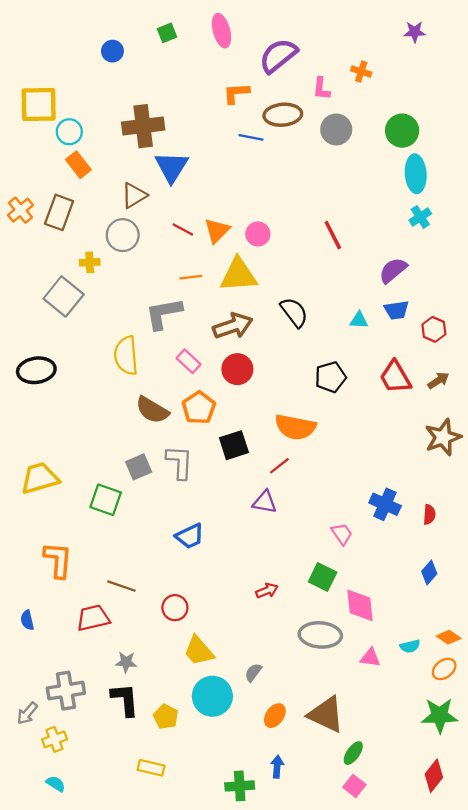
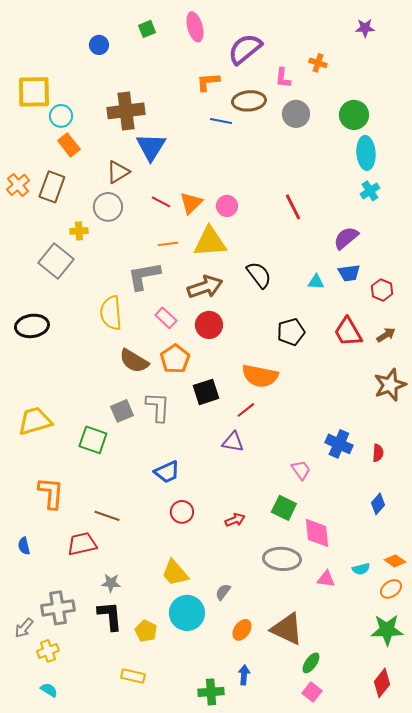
red circle: (175, 608) -> (182, 512), moved

